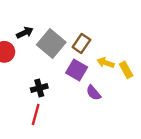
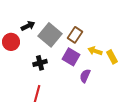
black cross: (39, 88) -> (40, 63), moved
purple semicircle: (94, 93) -> (85, 76), turned 64

